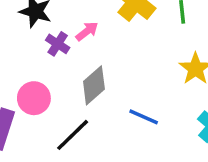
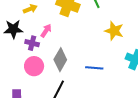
pink circle: (34, 98) -> (34, 66), moved

